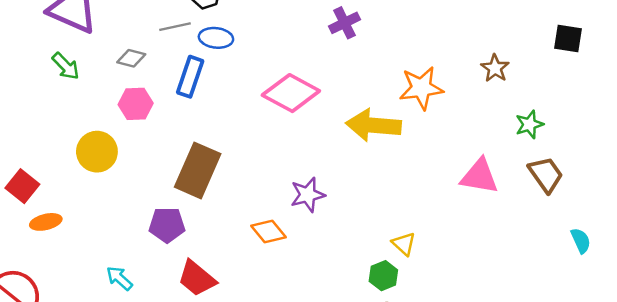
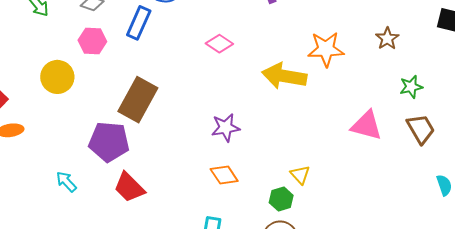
pink diamond: (291, 93) -> (219, 44), size x0.6
purple pentagon: (167, 225) -> (109, 142), size x1.4
orange diamond: (268, 231) -> (224, 175), moved

